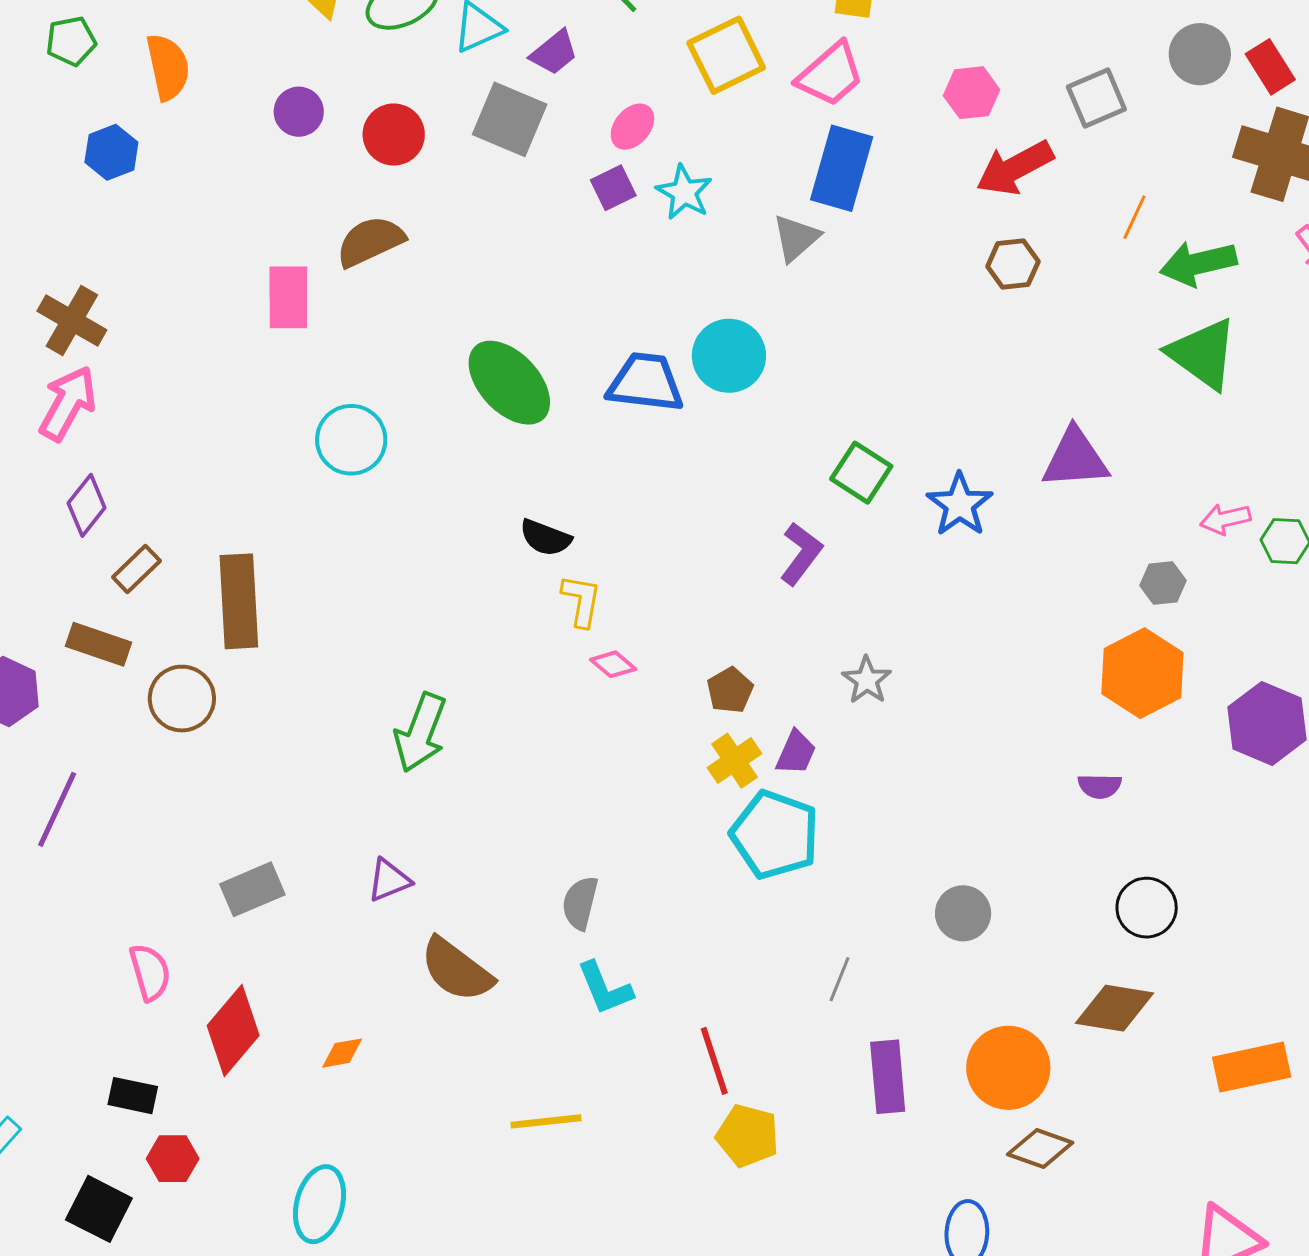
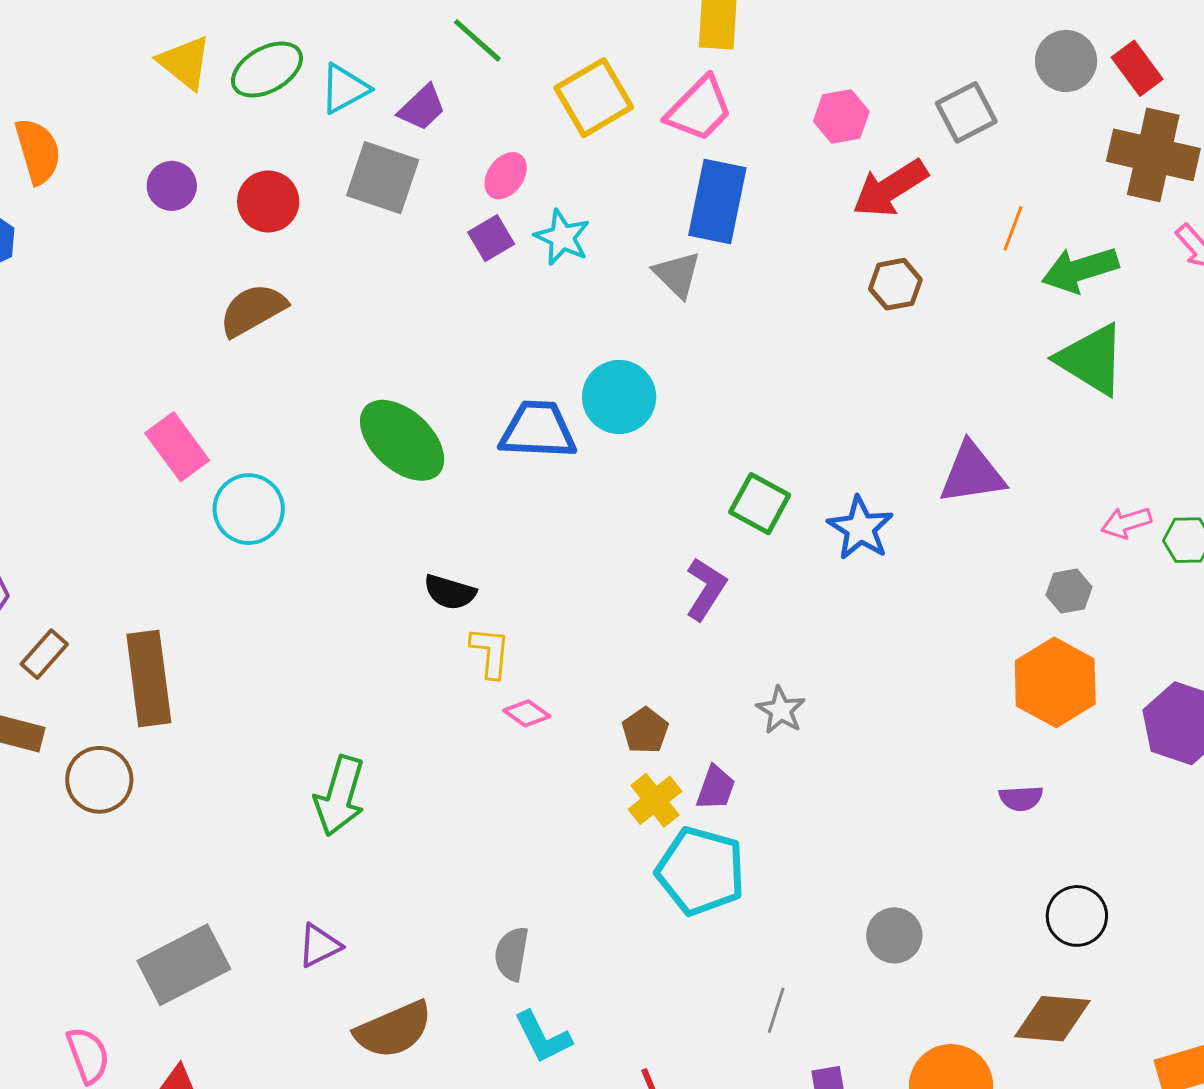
gray triangle: (796, 238) -> (677, 275), turned -30
pink rectangle: (288, 297) -> (177, 447), moved, turned -32
gray rectangle: (252, 889) -> (184, 965), size x1.4
brown semicircle: (457, 970) -> (393, 1030), turned -56

